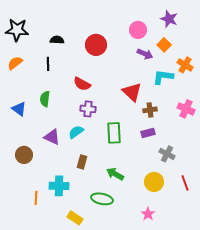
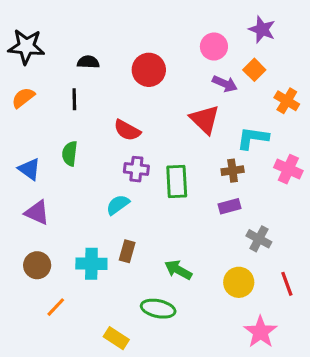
cyan L-shape: (163, 77) -> (253, 138), moved
red triangle: (132, 92) -> (205, 119), moved
green rectangle: (114, 133) -> (177, 181), moved
purple triangle: (52, 137) -> (37, 212), moved
brown circle: (24, 155) -> (37, 265), moved
cyan cross: (59, 186) -> (91, 264), moved
orange line: (36, 198) -> (56, 307), turned 40
pink star: (148, 214) -> (260, 332), moved, size x1.5

